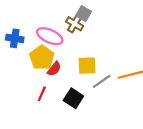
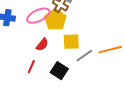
pink ellipse: (50, 36) -> (38, 16), turned -50
yellow pentagon: (42, 58) -> (55, 20), moved

